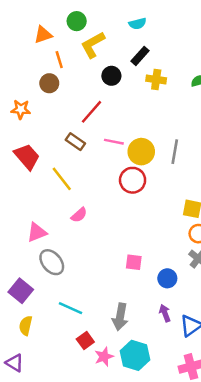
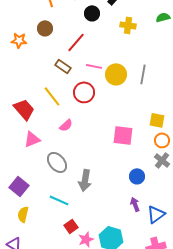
yellow cross: (156, 80) -> (128, 25), moved
brown circle: (49, 83) -> (45, 28), moved
red trapezoid: (27, 157) -> (24, 109), moved
red circle: (133, 180) -> (84, 92), moved
gray ellipse: (52, 262) -> (57, 162), moved
pink square: (134, 262) -> (123, 135), moved, size x1.5
gray arrow: (120, 317) -> (85, 180), moved

